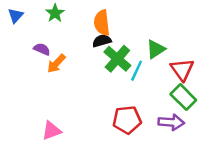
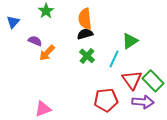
blue triangle: (15, 16) -> (13, 22), moved
green cross: (117, 59) -> (87, 56), moved, size x0.7
red triangle: (182, 70) -> (132, 80), moved

